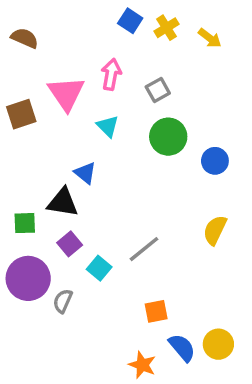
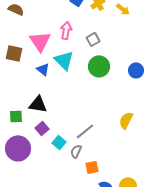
brown square: (21, 114) -> (14, 53), turned 30
cyan triangle: (108, 126) -> (64, 60), size x1.5
blue circle: (215, 161) -> (136, 70), moved
blue triangle: (85, 173) -> (43, 69), moved
gray semicircle: (63, 301) -> (76, 151), moved

